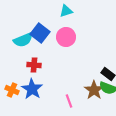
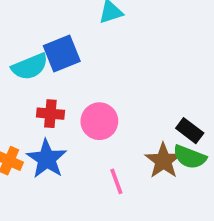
blue square: (40, 33) -> (62, 53), turned 30
pink circle: (66, 37) -> (99, 121), moved

